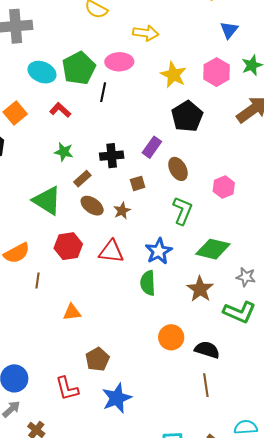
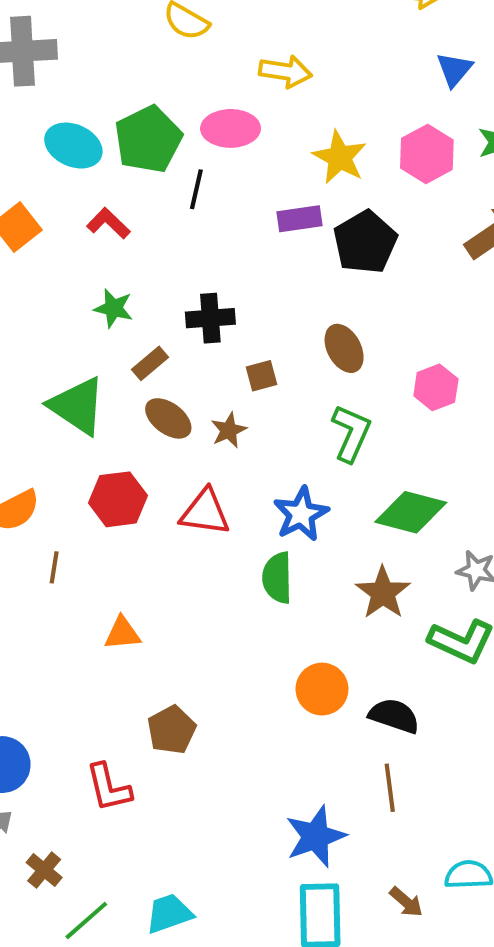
purple rectangle: (152, 147) -> (299, 219), moved, turned 45
blue star: (117, 398) -> (316, 836), moved

